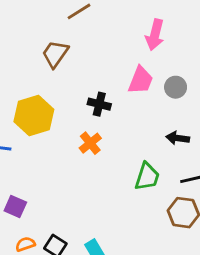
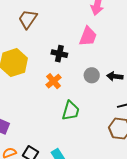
gray circle: (176, 87) -> (92, 75), moved
green trapezoid: (147, 177) -> (71, 111), moved

